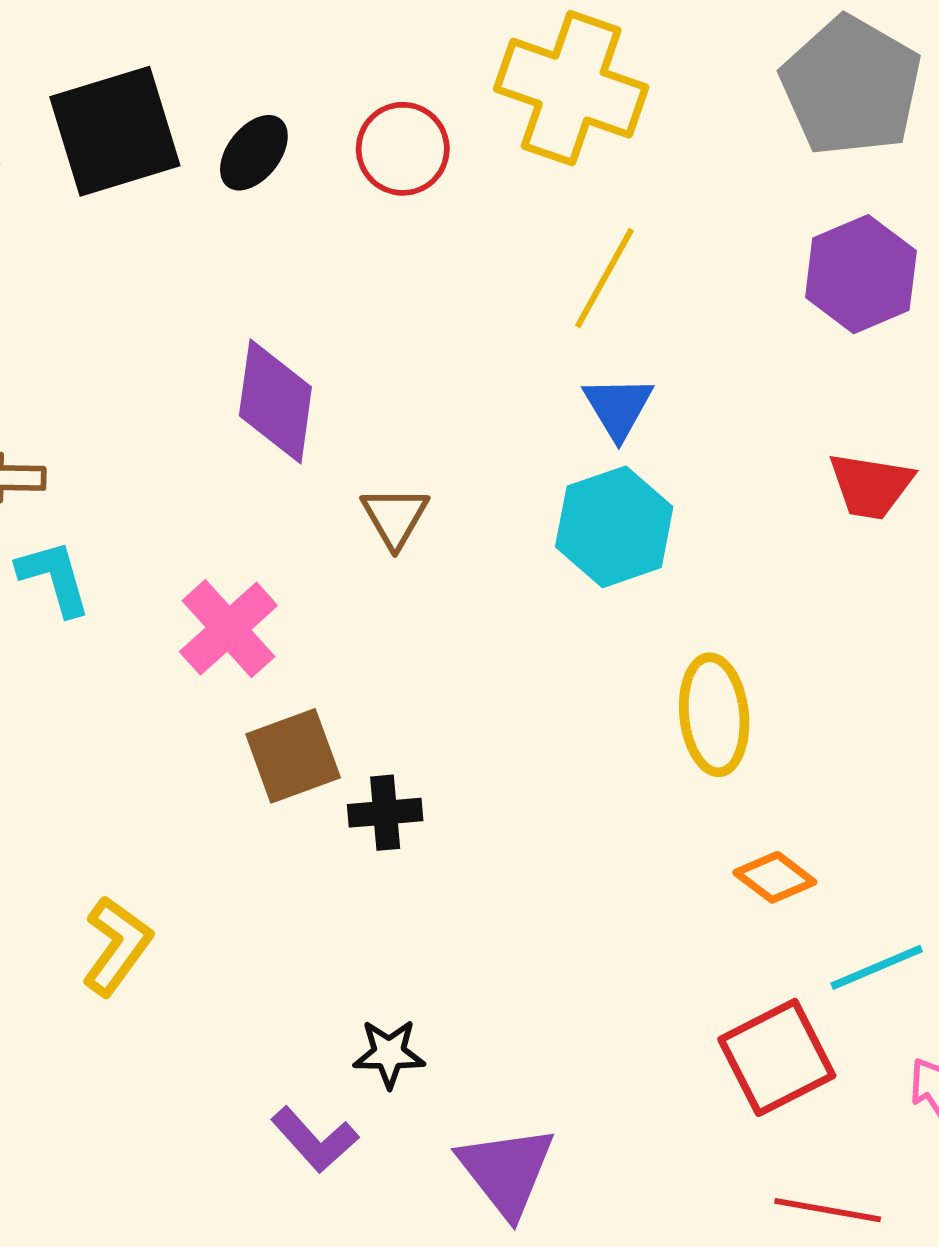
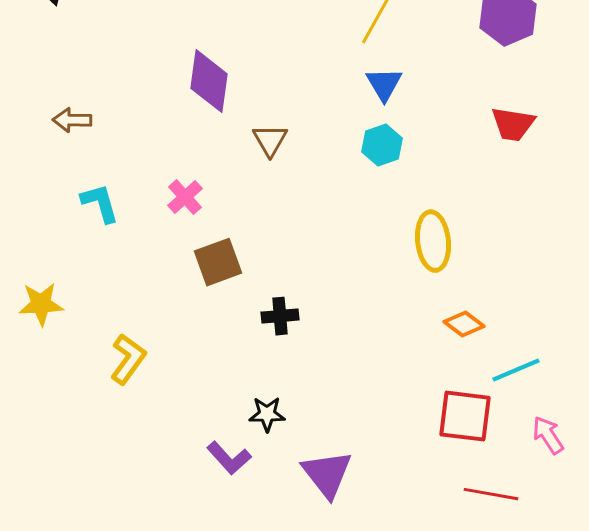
cyan hexagon: (614, 527) -> (382, 145), size x0.7
cyan L-shape: (54, 578) -> (100, 203), moved
pink cross: (228, 629) -> (185, 197), size x0.7
black cross: (385, 813) -> (280, 316), moved
red square: (777, 1057) -> (465, 416), turned 34

